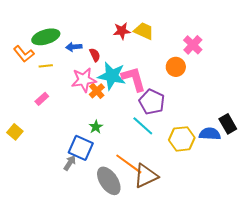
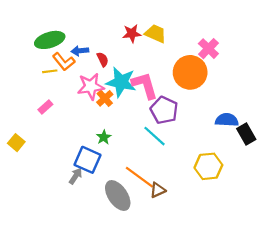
orange L-shape: (24, 54) -> (64, 62), moved
orange circle: (176, 67) -> (190, 72), size x1.6
blue semicircle: (210, 134) -> (227, 120), moved
yellow hexagon: (182, 139) -> (208, 166), moved
brown triangle: (146, 176) -> (158, 190), size x0.6

